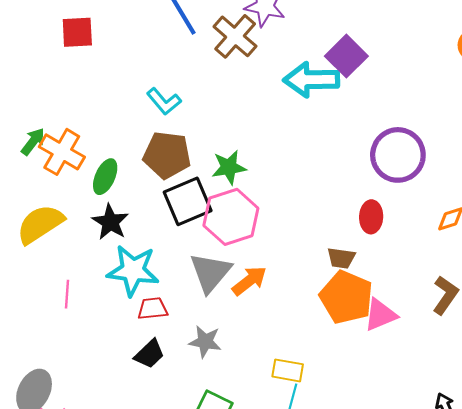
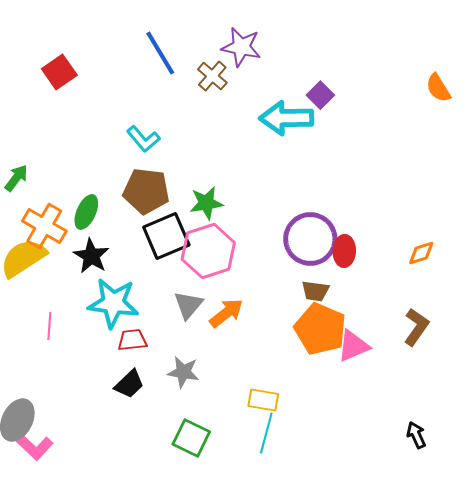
red square: (77, 32) -> (59, 72), turned -32
brown cross: (235, 36) -> (212, 76), size x0.7
purple square: (346, 56) -> (320, 95), size x0.7
orange cross: (62, 152) -> (44, 226), moved
purple circle: (398, 155) -> (310, 239), moved
gray triangle: (210, 272) -> (188, 305), size x0.7

